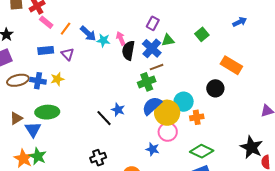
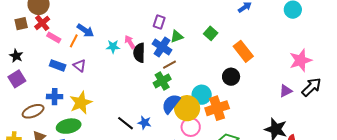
blue arrow: (88, 33) -> (85, 30), moved
green square: (202, 34) -> (211, 33), moved
blue rectangle: (46, 50) -> (58, 65), turned 35
orange rectangle: (231, 65) -> (243, 51), turned 30
yellow star: (57, 79) -> (81, 103), moved, size x1.6
brown ellipse: (18, 80) -> (33, 111), moved
blue star: (118, 110) -> (145, 123), moved
orange cross: (197, 117) -> (217, 108), size x1.6

